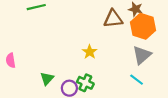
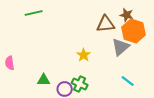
gray triangle: (142, 55) -> (121, 47), moved
green triangle: (47, 79) -> (44, 80), turned 48

